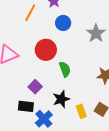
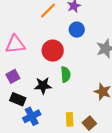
purple square: (35, 87) -> (13, 76), moved
black star: (61, 99) -> (43, 86), moved

